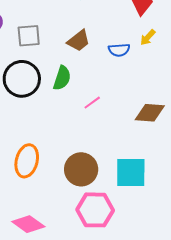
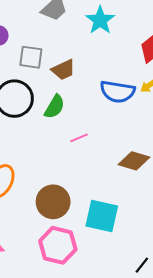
brown trapezoid: (79, 41) -> (63, 70), moved
blue semicircle: (119, 50) -> (118, 92), size x1.6

